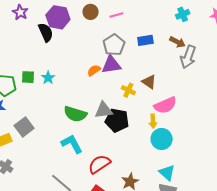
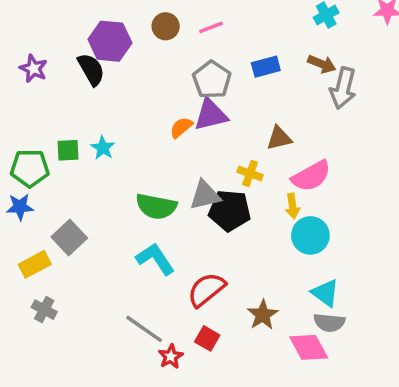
purple star: (20, 12) -> (33, 69), moved
brown triangle: (149, 82) -> (279, 138), turned -42
yellow cross: (128, 90) -> (250, 174), moved

